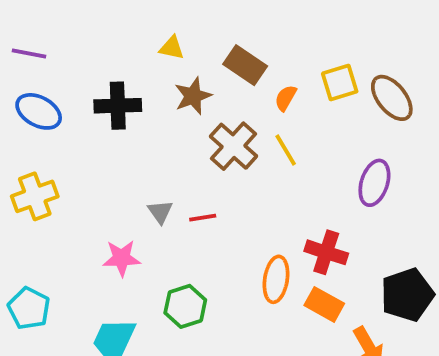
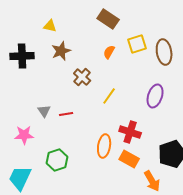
brown rectangle: (245, 65) -> (108, 19), moved
brown ellipse: (392, 98) -> (164, 52), turned 30
brown cross: (234, 146) -> (82, 77), size x0.7
yellow line: (286, 150) -> (109, 96), moved, turned 66

